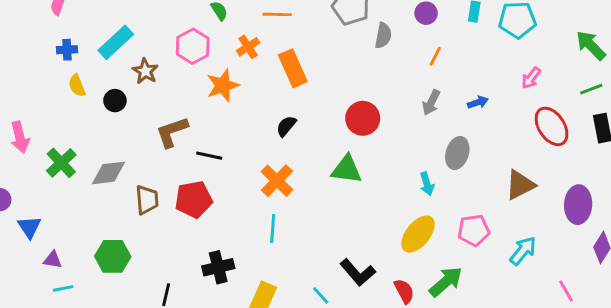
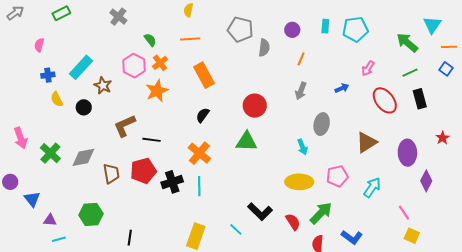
orange cross: (248, 47) -> (160, 63), moved
blue arrow: (478, 102) -> (342, 88), moved
yellow ellipse: (418, 234) -> (299, 182), turned 56
black cross: (218, 267) -> (172, 182), moved

